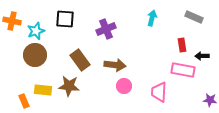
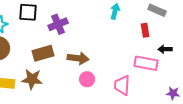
purple cross: (106, 29) -> (58, 24), moved
red rectangle: (182, 45) -> (145, 30), moved
brown rectangle: (80, 60) -> (43, 53), turned -70

